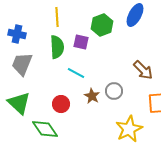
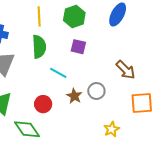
green hexagon: (102, 25) -> (74, 16), moved
purple square: (81, 42) -> (78, 47), moved
yellow star: (129, 129) -> (112, 129), size x0.6

